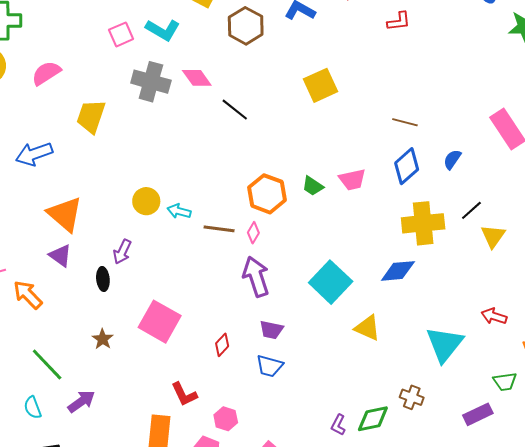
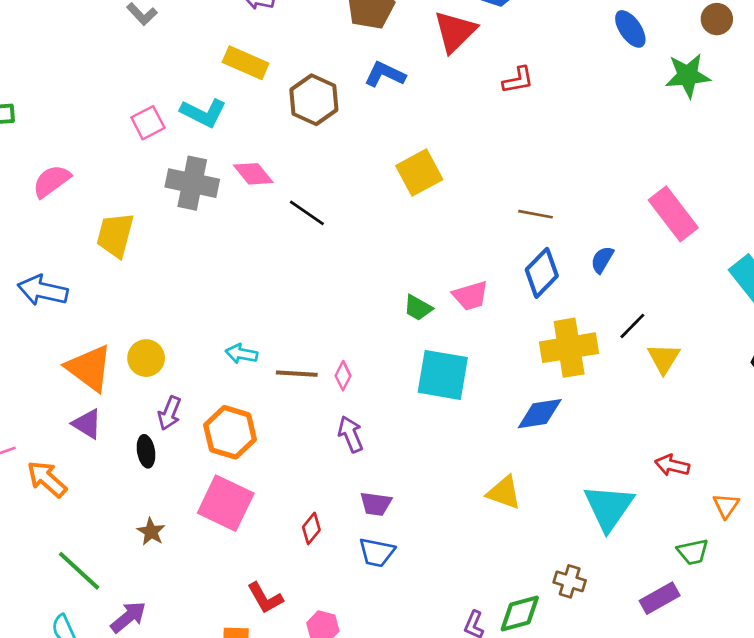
blue arrow: (34, 154) -> (43, 290), turned 36
orange hexagon: (267, 194) -> (230, 432), moved
yellow circle: (146, 201) -> (146, 358), moved
purple arrow: (256, 277) -> (351, 434), size x0.7
cyan square: (331, 282) -> (443, 375), moved, turned -30

